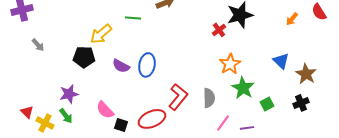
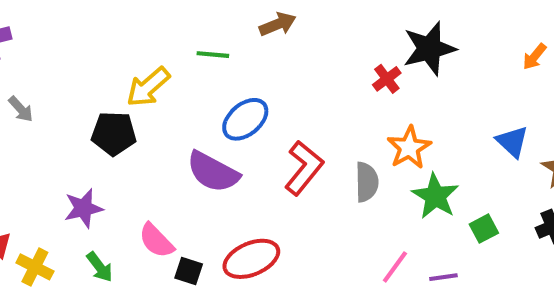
blue ellipse: (147, 65) -> (245, 119), moved, turned 40
purple semicircle: (121, 66) -> (213, 172), moved, size x1.5
red L-shape: (178, 97) -> (304, 168), moved
gray semicircle: (209, 98) -> (367, 182), moved
green arrow: (66, 116) -> (100, 267), moved

